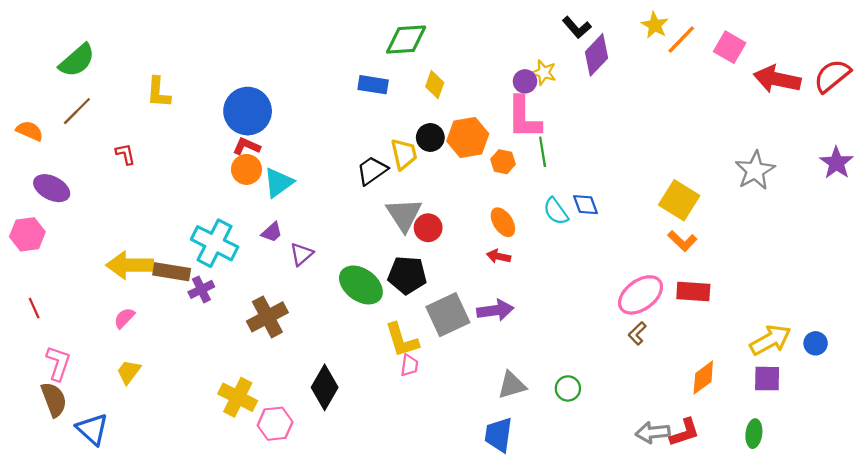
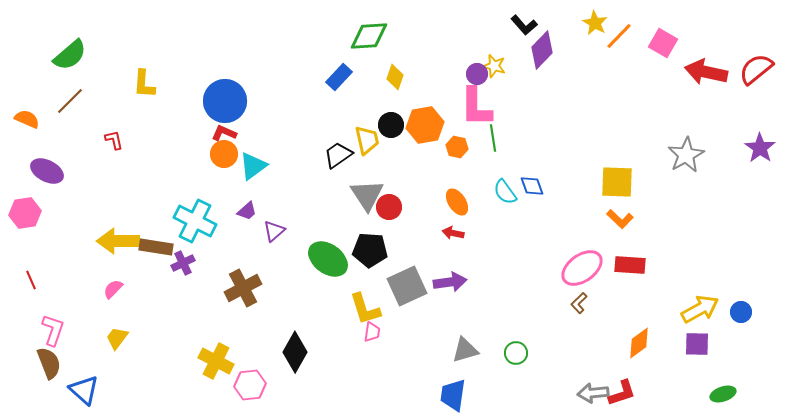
blue rectangle: (373, 85) -> (339, 77), turned -56
yellow square: (679, 200) -> (617, 182), turned -30
green ellipse: (754, 434) -> (723, 394), moved, turned 65

